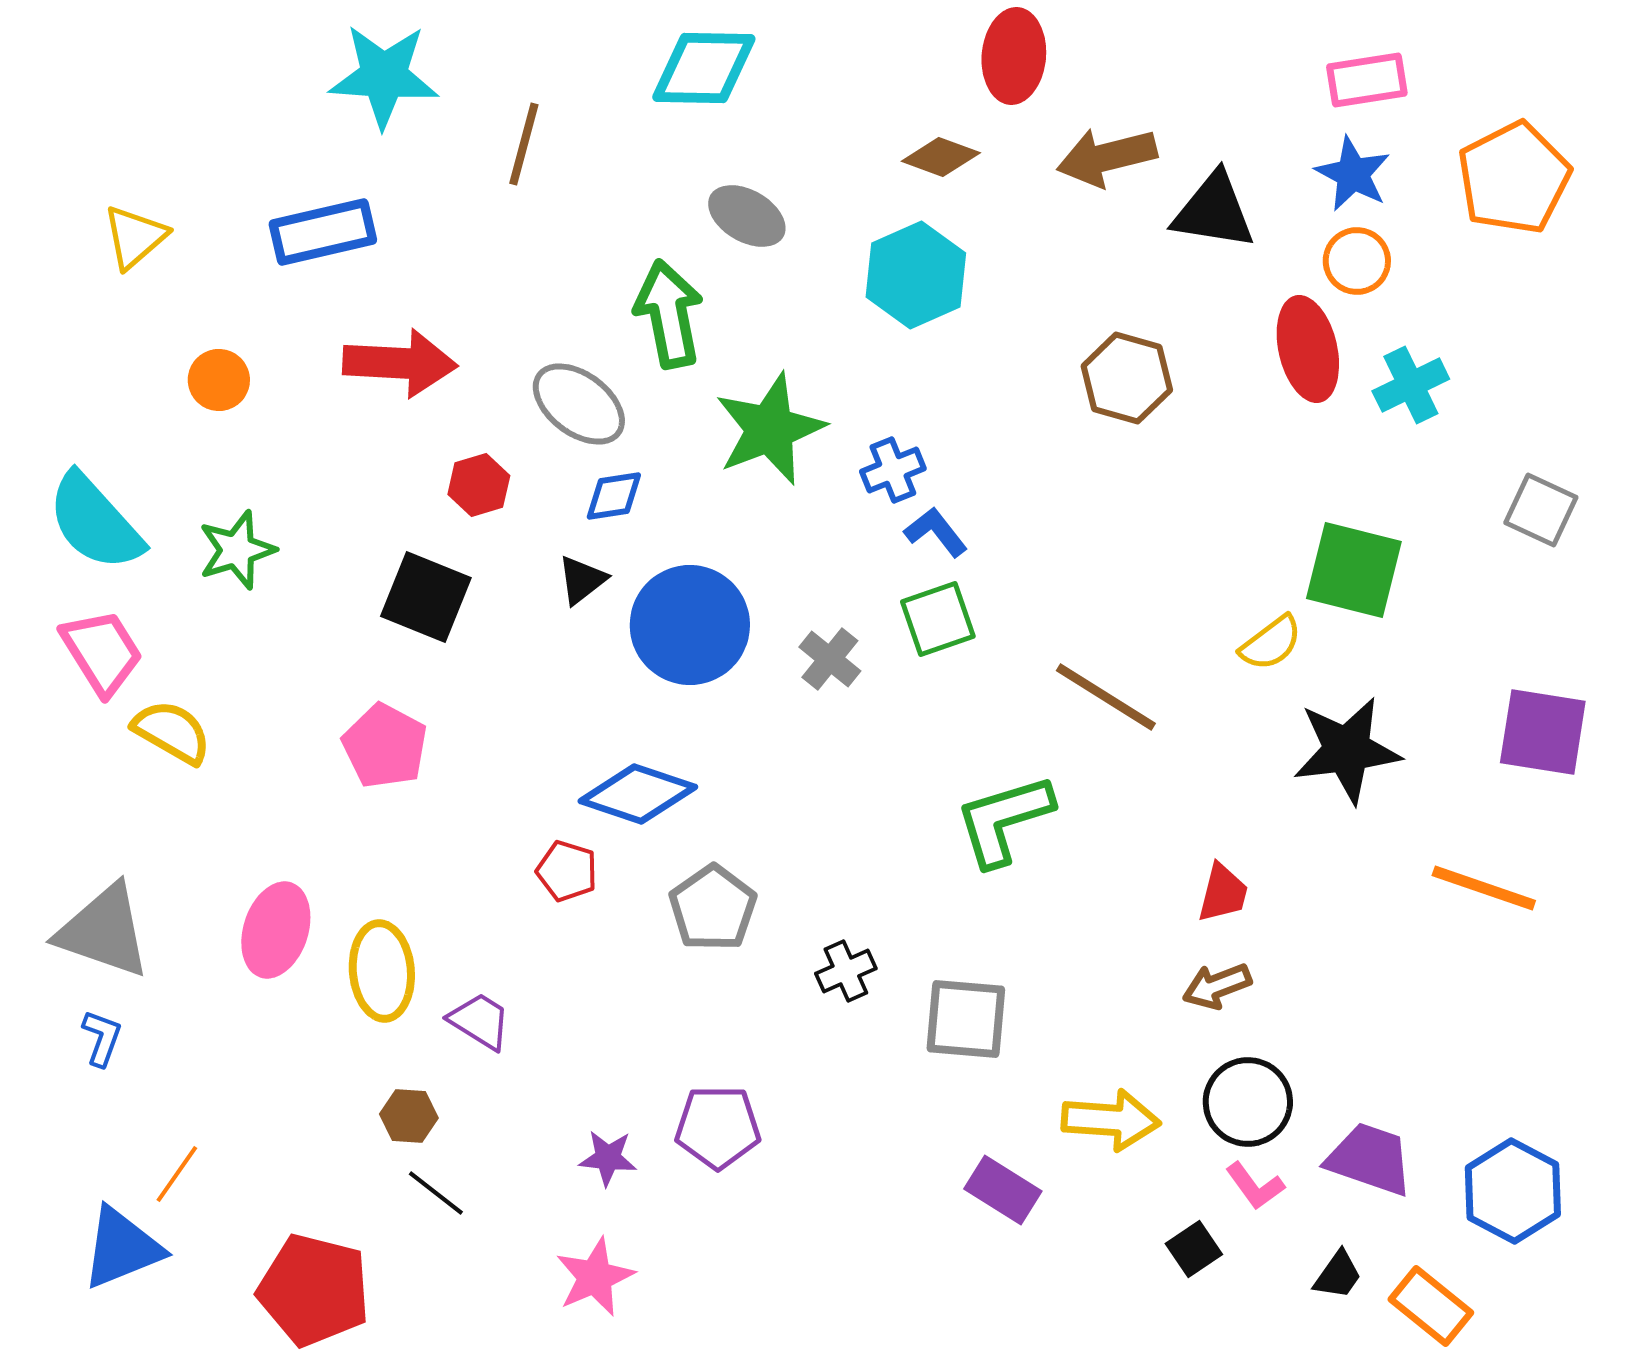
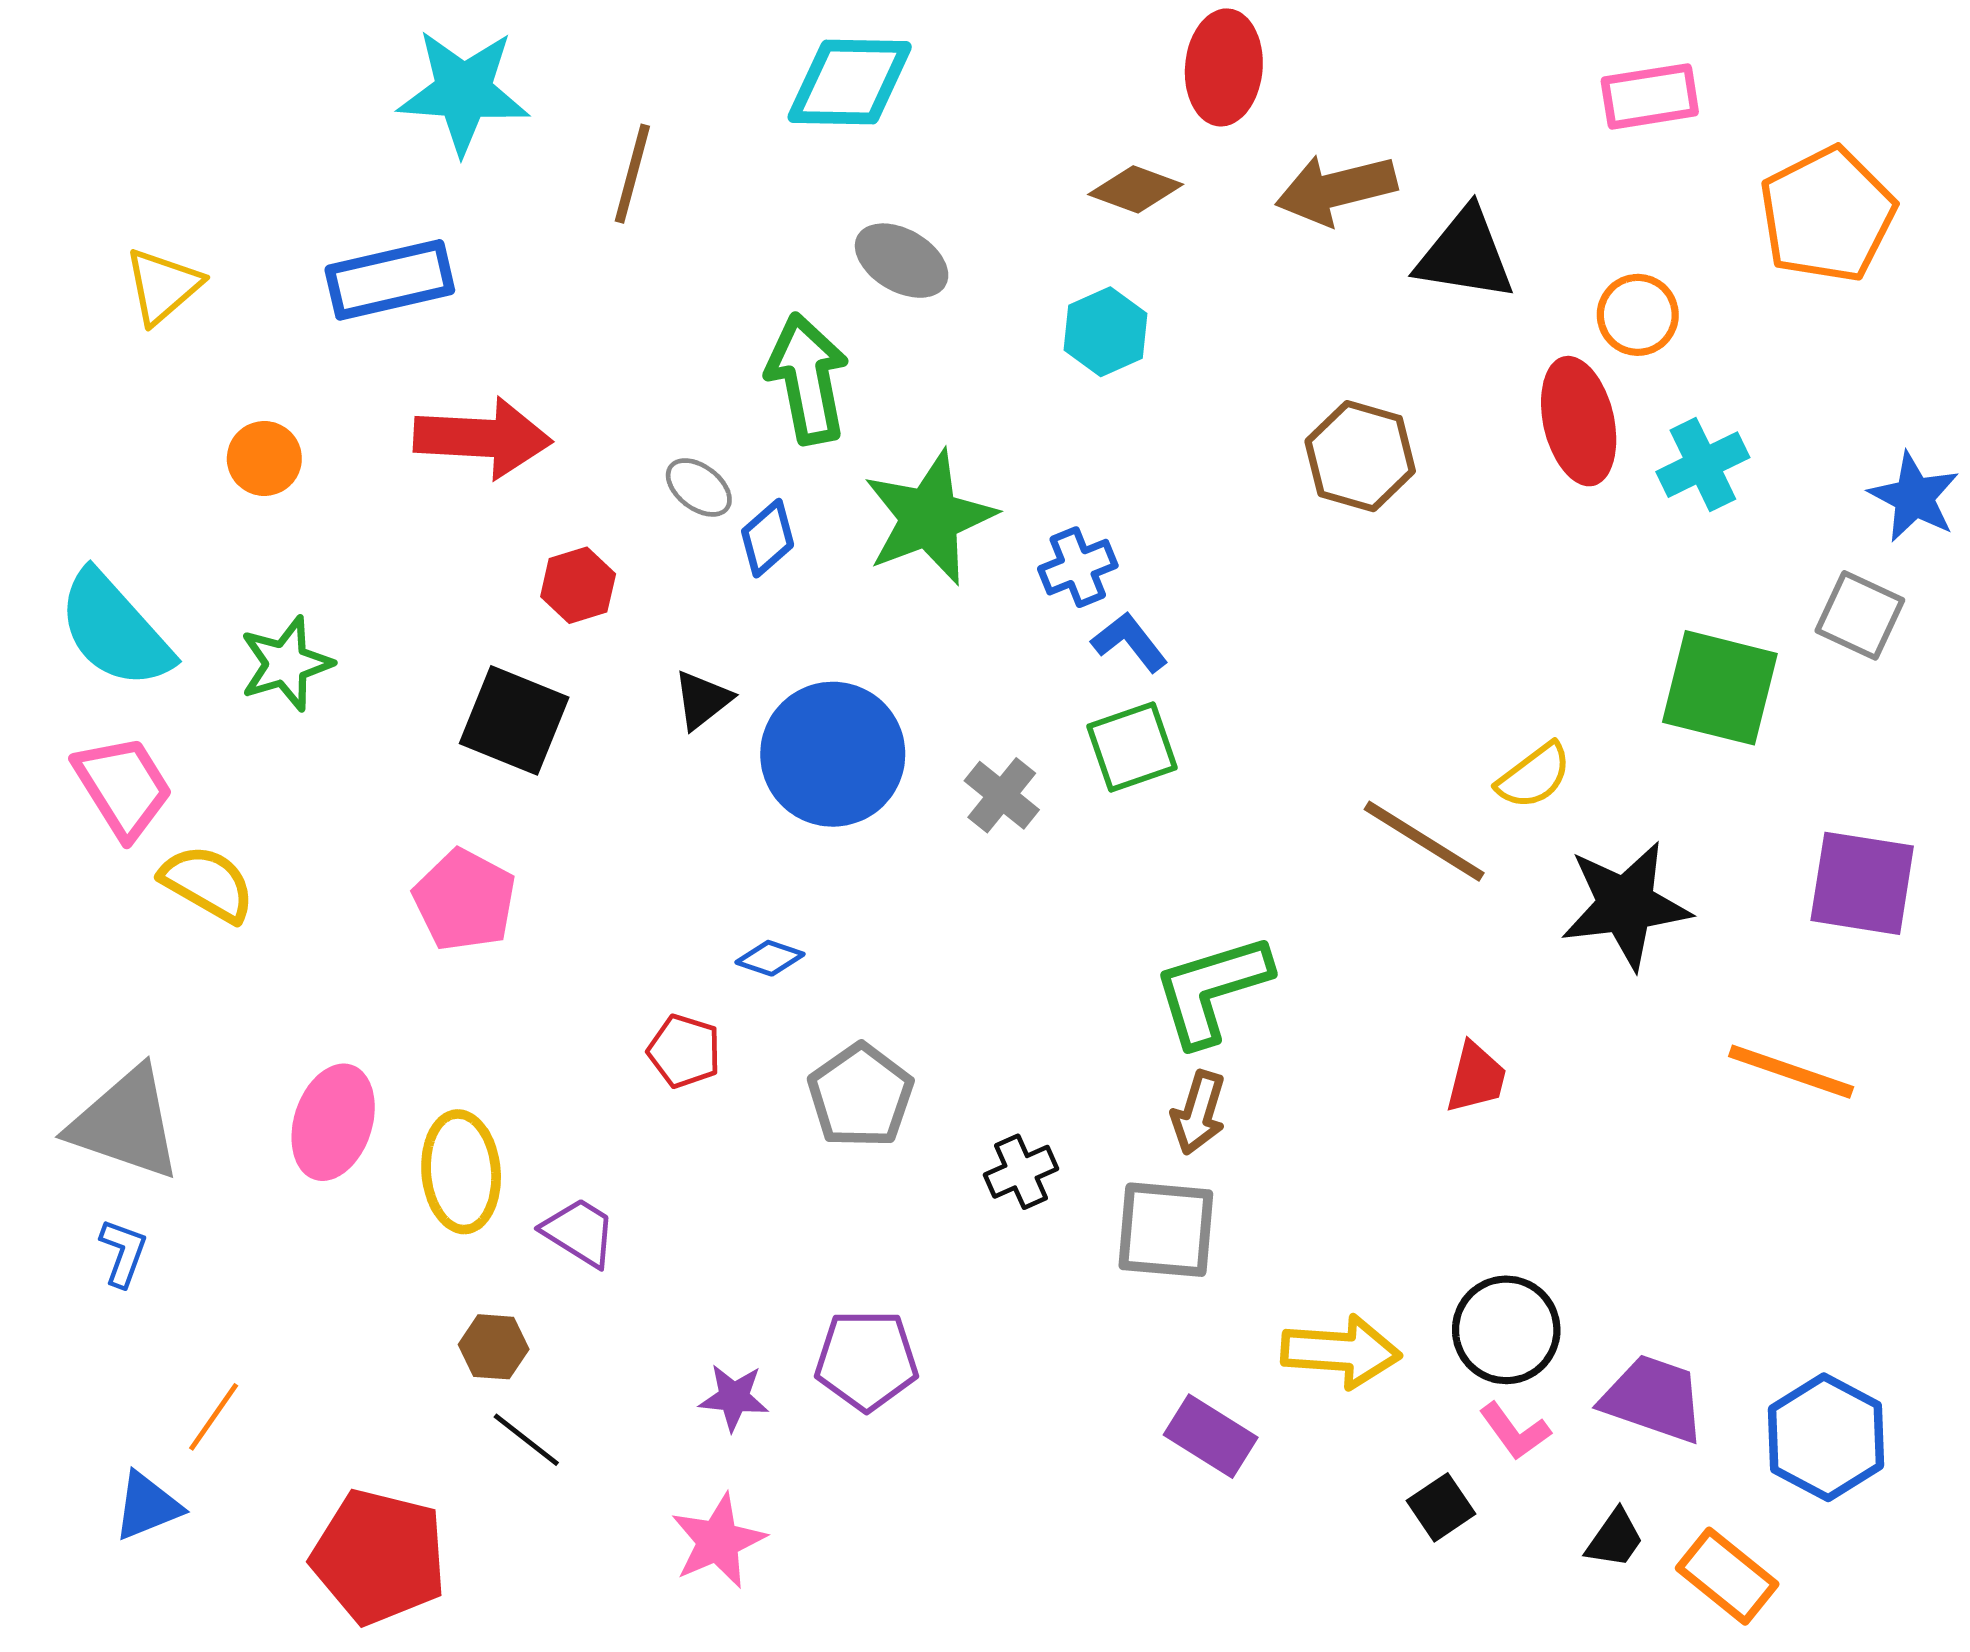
blue star: (1353, 174) -> (1914, 497), moved
cyan hexagon: (916, 275) -> (1106, 332), size x0.7
gray ellipse: (579, 404) -> (699, 487), size x0.6
blue diamond: (614, 496) -> (768, 538), moved, turned -32
green square: (1354, 570) -> (1720, 688), moved
brown line: (1106, 697) -> (1424, 841), moved
blue diamond: (638, 794) -> (770, 958), size x0.5
brown arrow: (1217, 986) -> (1198, 1113), moved, turned -52
blue triangle: (122, 1248) -> (147, 1506), size x0.7

